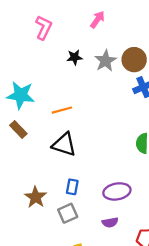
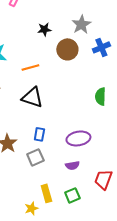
black star: (75, 57) -> (44, 29), moved
brown circle: (134, 60) -> (67, 49), moved
gray star: (105, 61) -> (81, 24), moved

